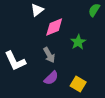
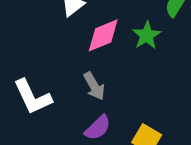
green star: (78, 42) -> (147, 35), moved

